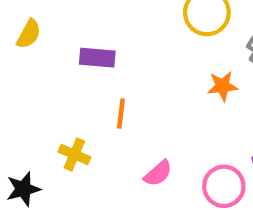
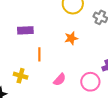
orange star: (223, 86) -> (71, 38), moved

